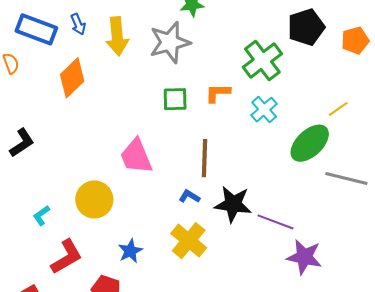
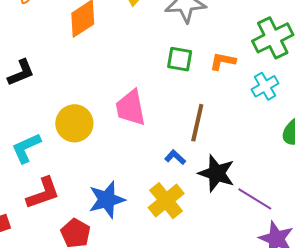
yellow circle: (94, 199) -> (74, 123), moved
cyan L-shape: (41, 216) -> (26, 148), size x1.6
blue star: (130, 251) -> (107, 200), size x1.5

